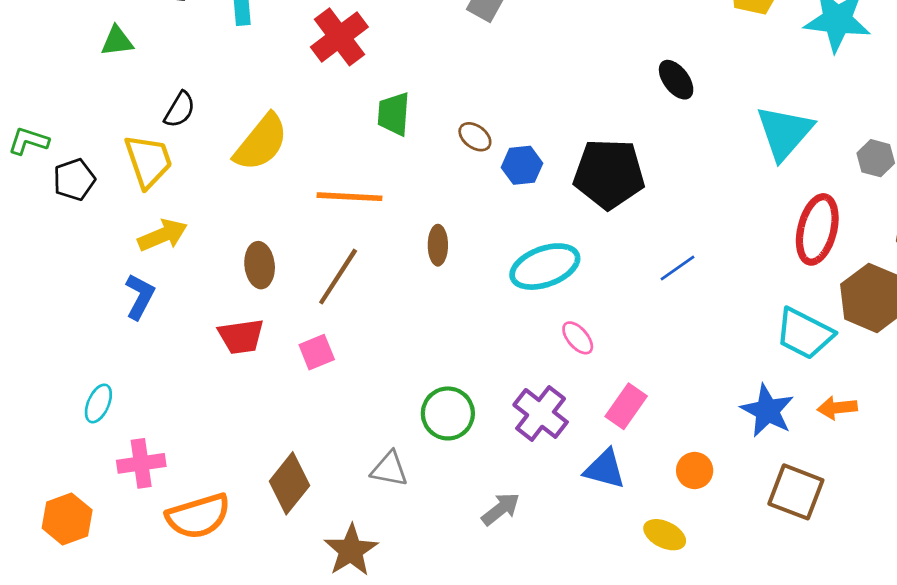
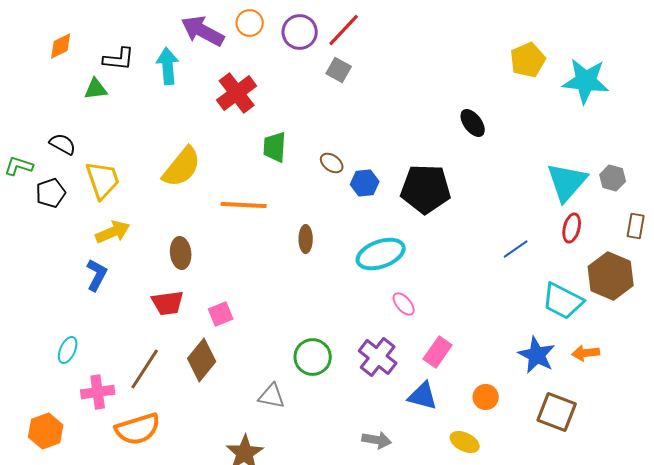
green triangle: (117, 41) -> (96, 89), moved
black semicircle: (180, 110) -> (63, 144), moved, turned -92
cyan triangle: (784, 132) -> (567, 182), moved
red ellipse: (817, 229) -> (572, 228), size x0.6
blue line: (677, 268) -> (516, 249), moved
brown line: (338, 277) -> (145, 369), moved
brown diamond: (290, 483) -> (202, 360), moved
gray arrow: (501, 509) -> (377, 440), moved, turned 48

